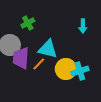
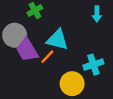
purple trapezoid: (21, 58) -> (27, 50), turned -35
yellow circle: (66, 69) -> (72, 84), moved

